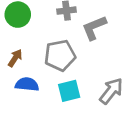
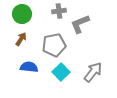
brown arrow: (15, 58) -> (21, 39), moved
cyan square: (69, 91) -> (61, 72), turned -30

